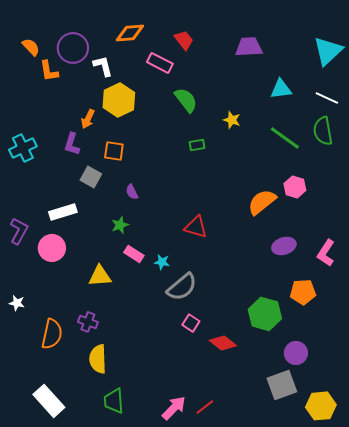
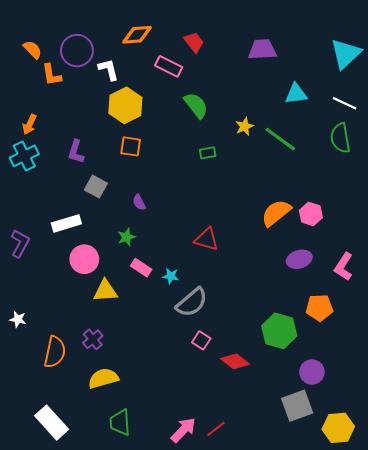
orange arrow: (88, 119) -> (30, 124), moved
yellow star: (232, 120) -> (244, 126), turned 30
green line: (285, 138) -> (280, 139), moved
orange square: (114, 151) -> (131, 146), moved
pink hexagon: (295, 187) -> (311, 214), moved
pink circle: (52, 248) -> (84, 259), moved
purple cross: (88, 322) -> (93, 339), turned 30
yellow semicircle: (98, 359) -> (103, 378), turned 76

